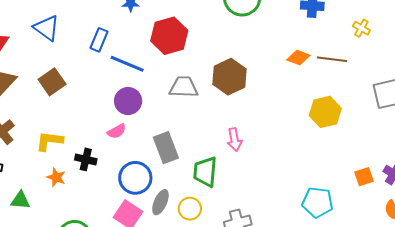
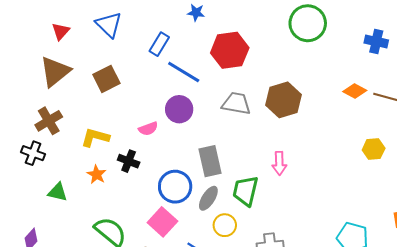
yellow hexagon: (325, 112) -> (374, 149), size x0.7
pink semicircle: (117, 131) -> (148, 129), moved
gray ellipse: (160, 202) -> (208, 198), moved

